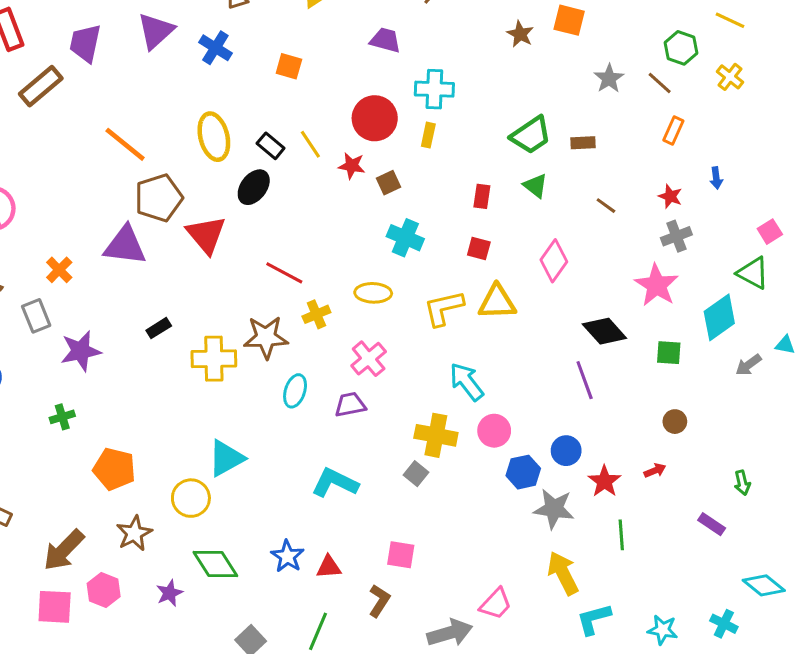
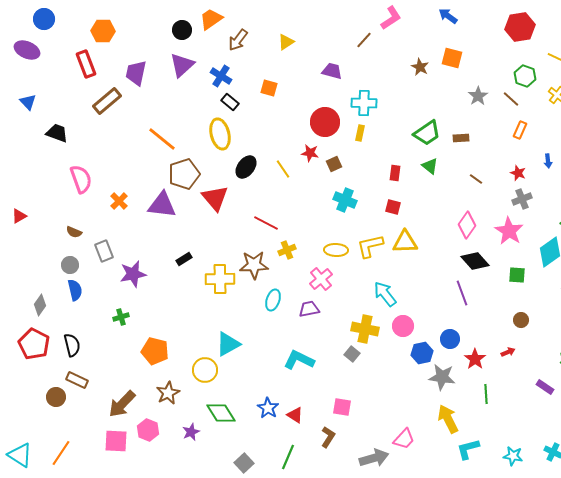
yellow line: (310, 144) -> (283, 169), moved
black rectangle: (271, 146) -> (230, 102), moved
pink diamond: (554, 261) -> (467, 225), moved
orange cross: (59, 270) -> (119, 201), moved
yellow ellipse: (373, 293) -> (336, 250), moved
red triangle: (329, 567) -> (295, 415), turned 36

